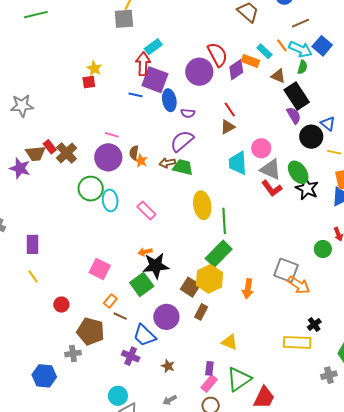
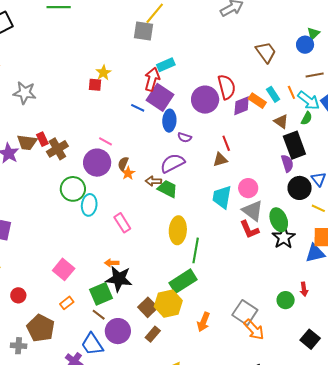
brown line: (120, 316) -> (99, 315), moved

